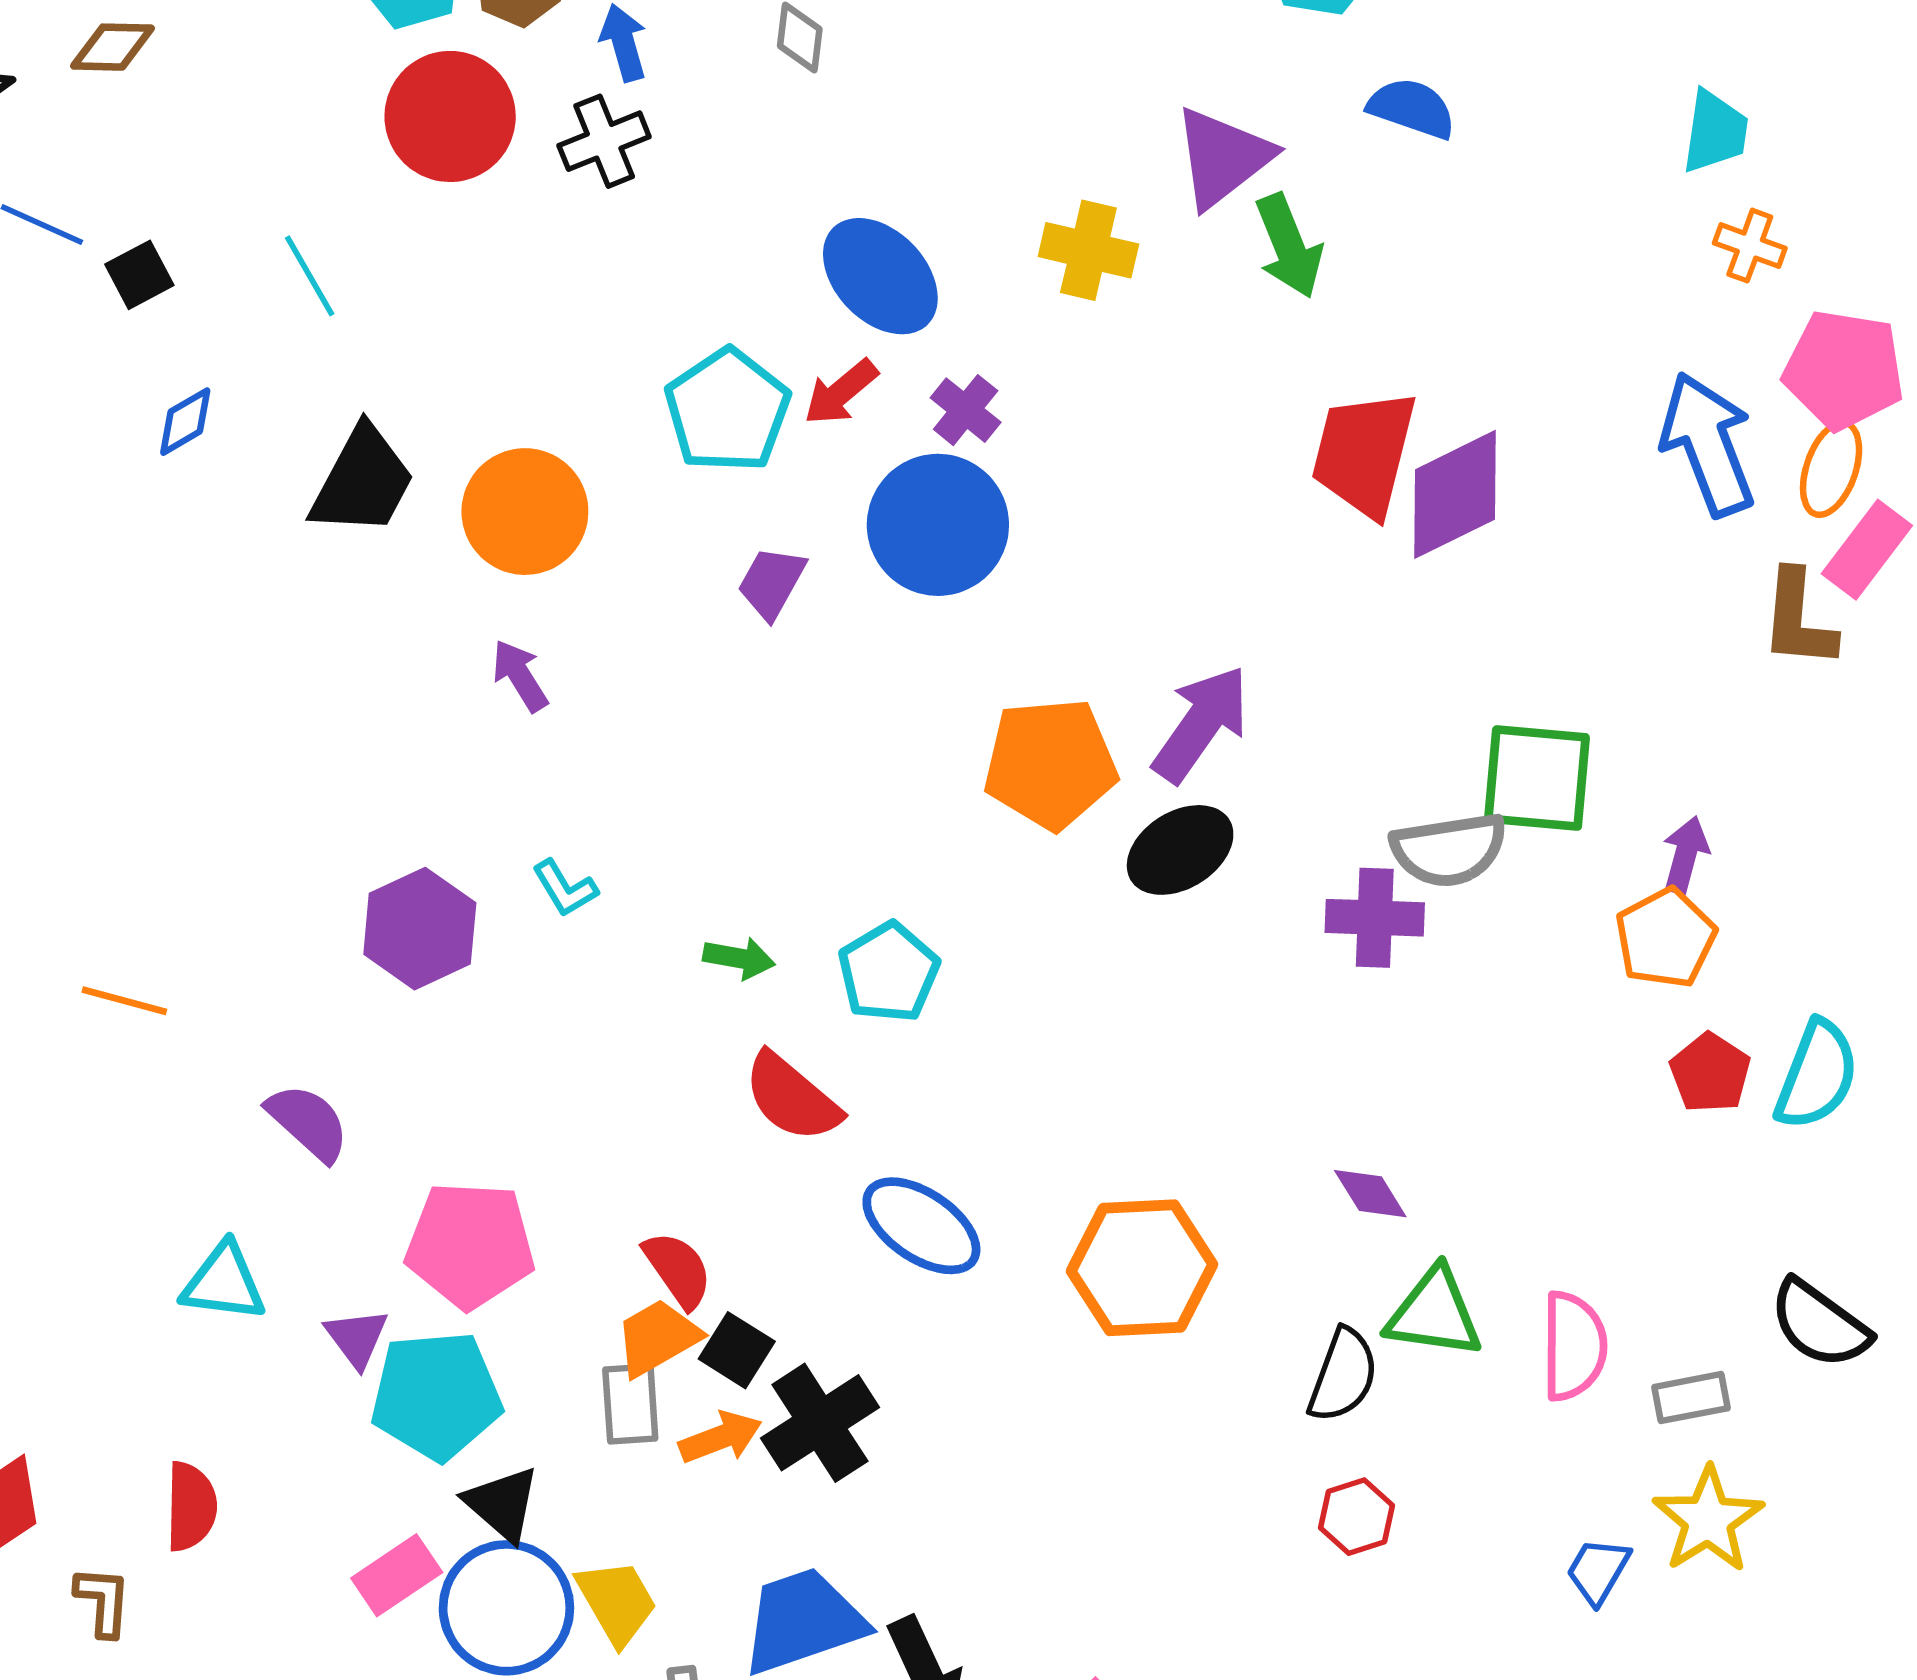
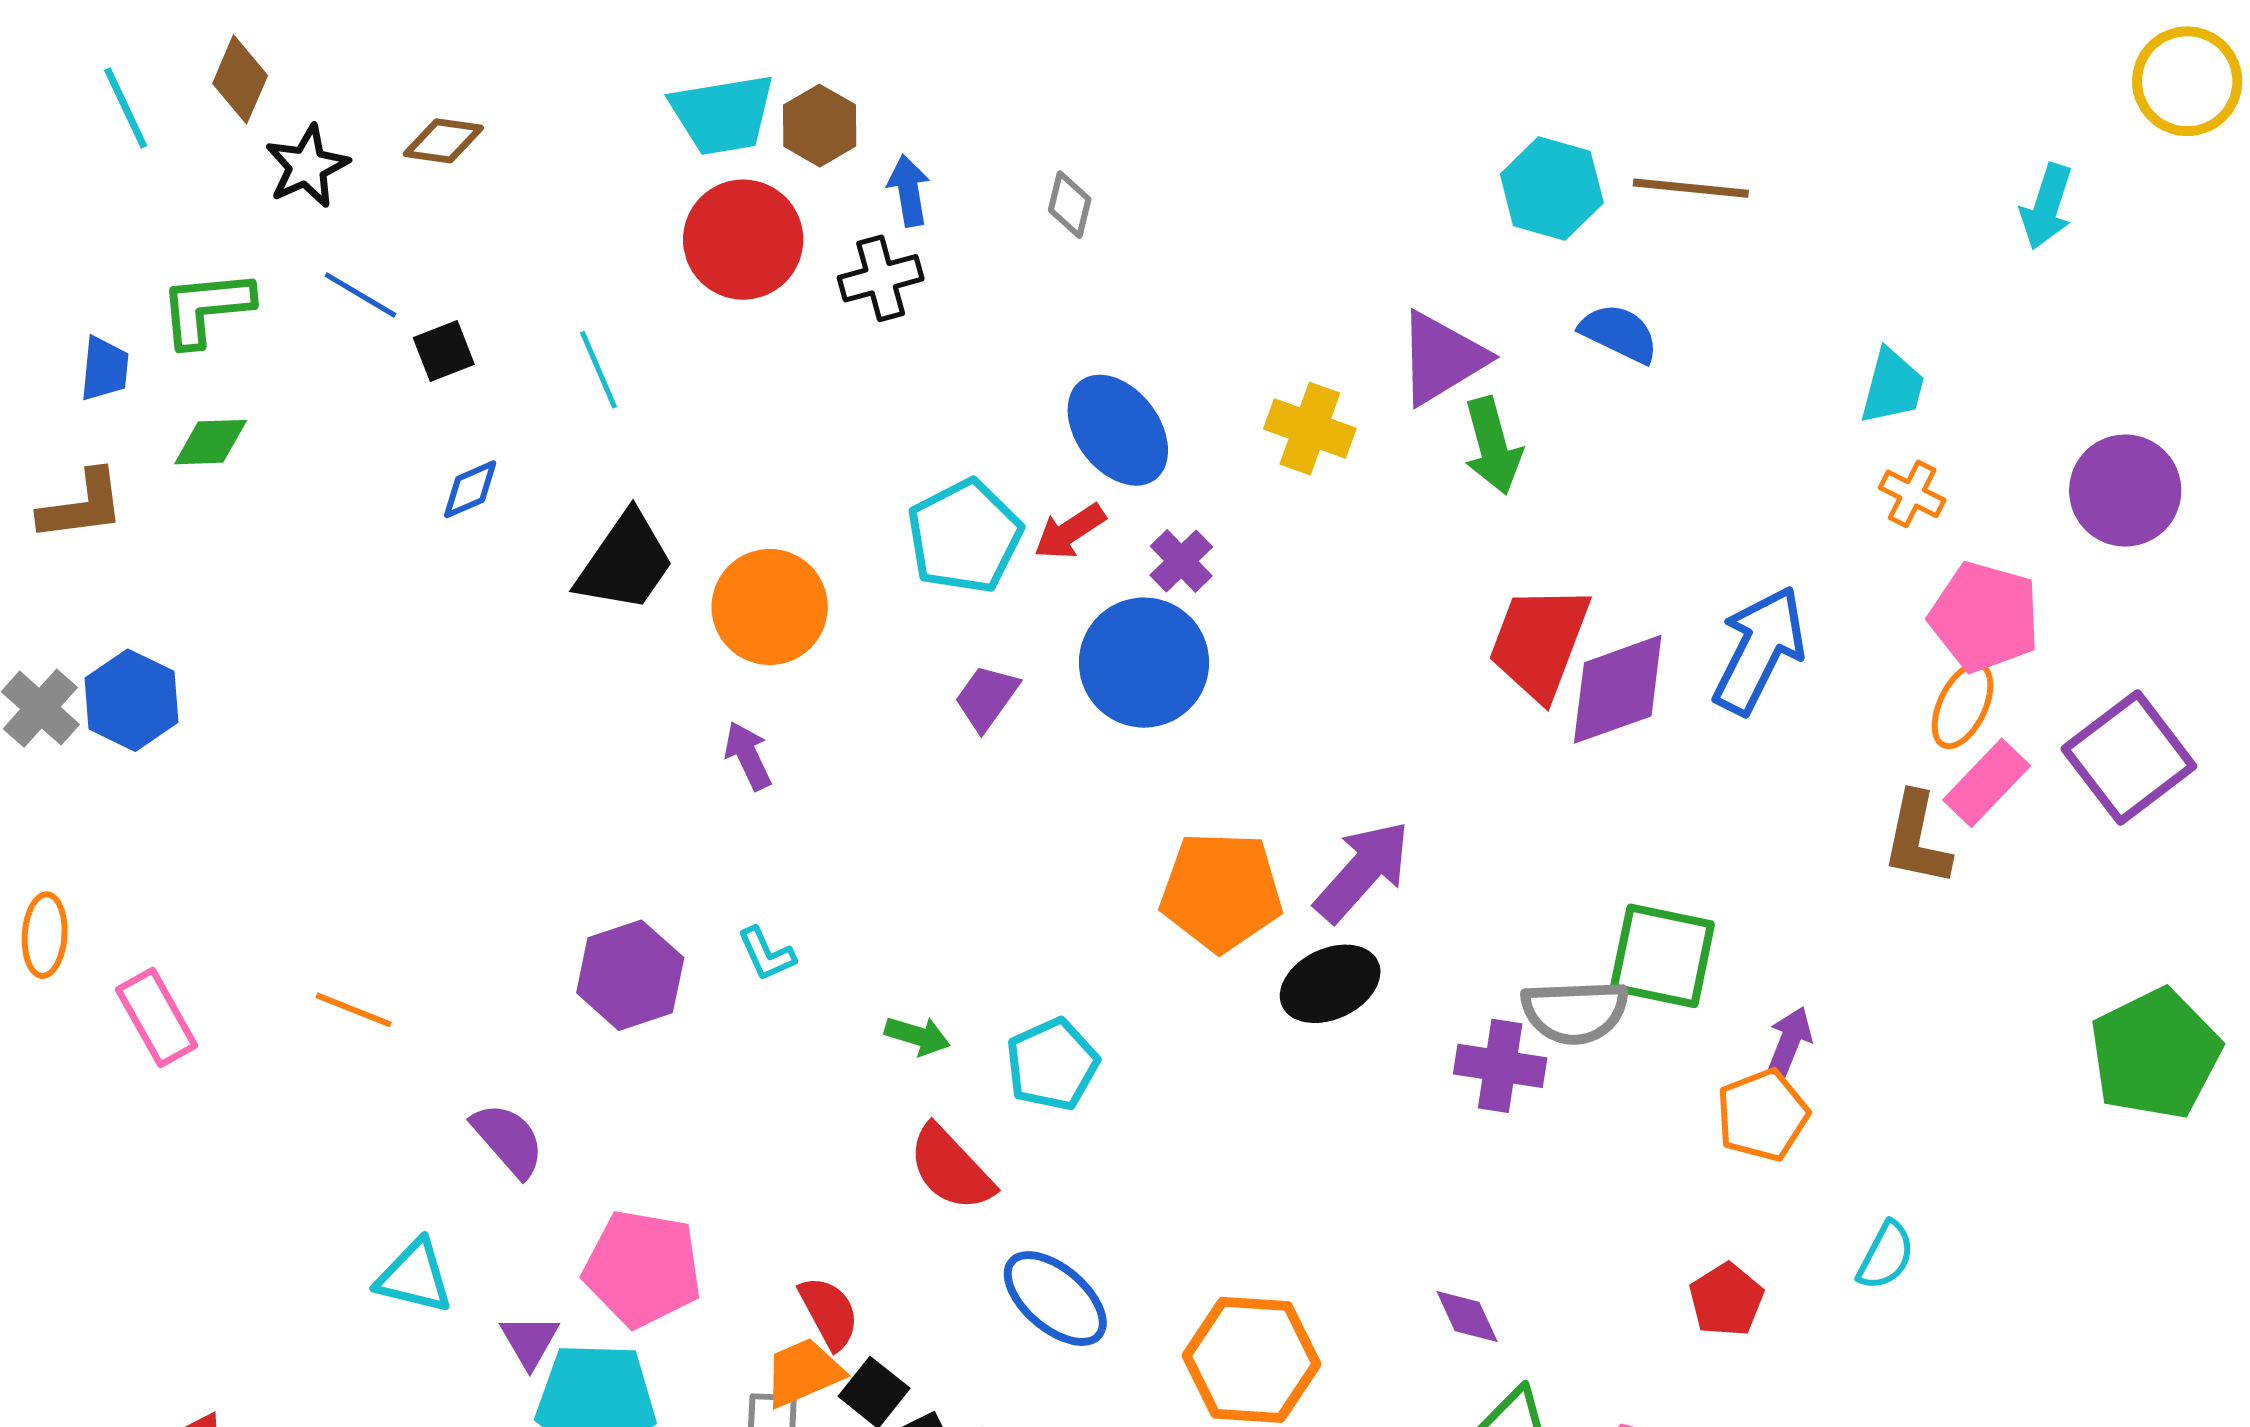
blue arrow: (1708, 444) -> (1759, 650), moved, turned 41
red pentagon: (1710, 1073) -> (1726, 1300), moved
cyan semicircle: (1817, 1075) -> (1886, 1256), size x0.7

